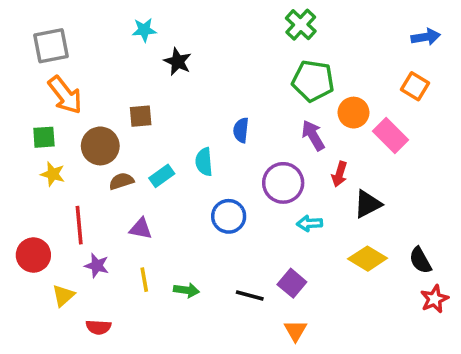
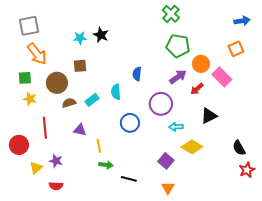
cyan star: (144, 30) -> (80, 38), moved
orange square: (415, 86) -> (236, 49), turned 35
purple arrow: (313, 135) -> (178, 77), turned 84
red arrow: (339, 174) -> (197, 89), moved, turned 32
yellow diamond: (368, 259) -> (192, 147), moved
purple star: (97, 266) -> (56, 161), moved
yellow line: (144, 280) -> (99, 146), moved
black line: (250, 295) -> (129, 179), moved

